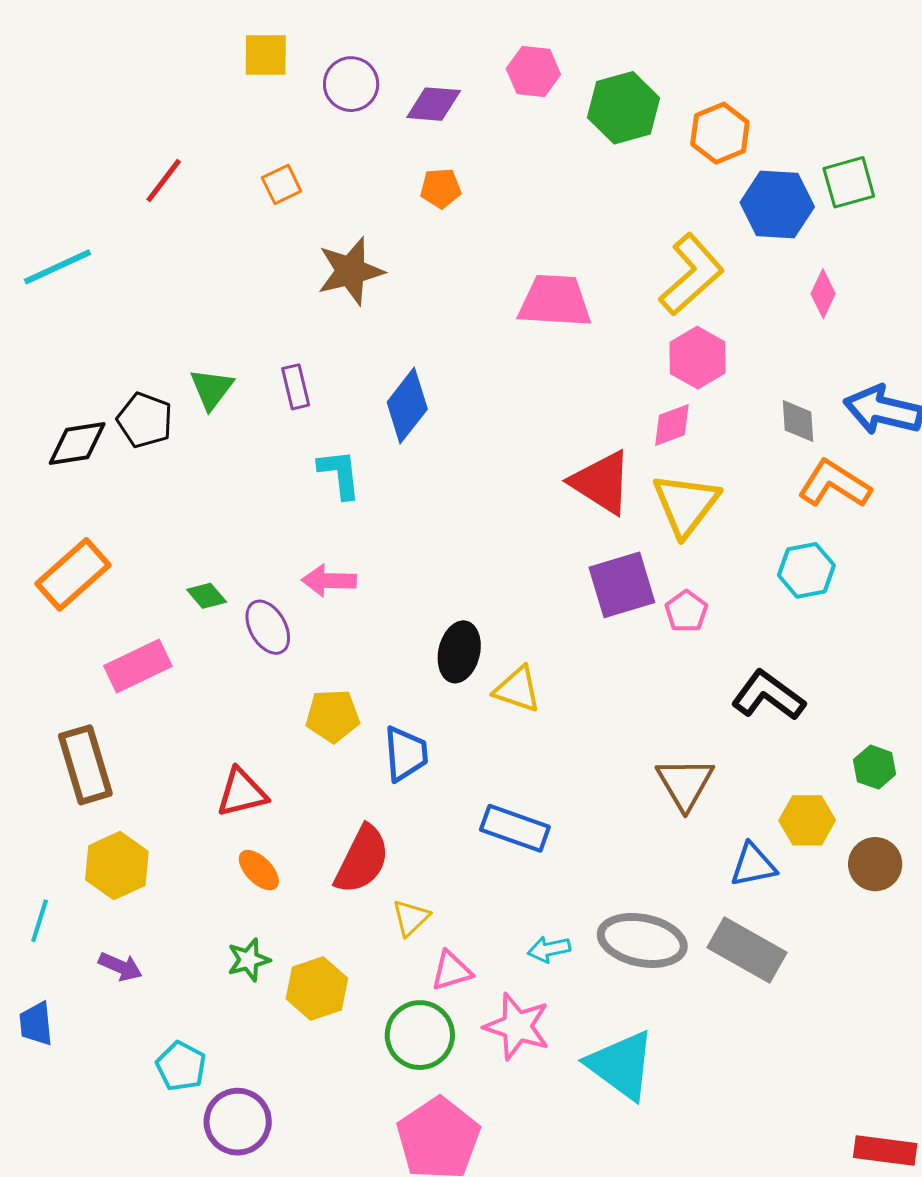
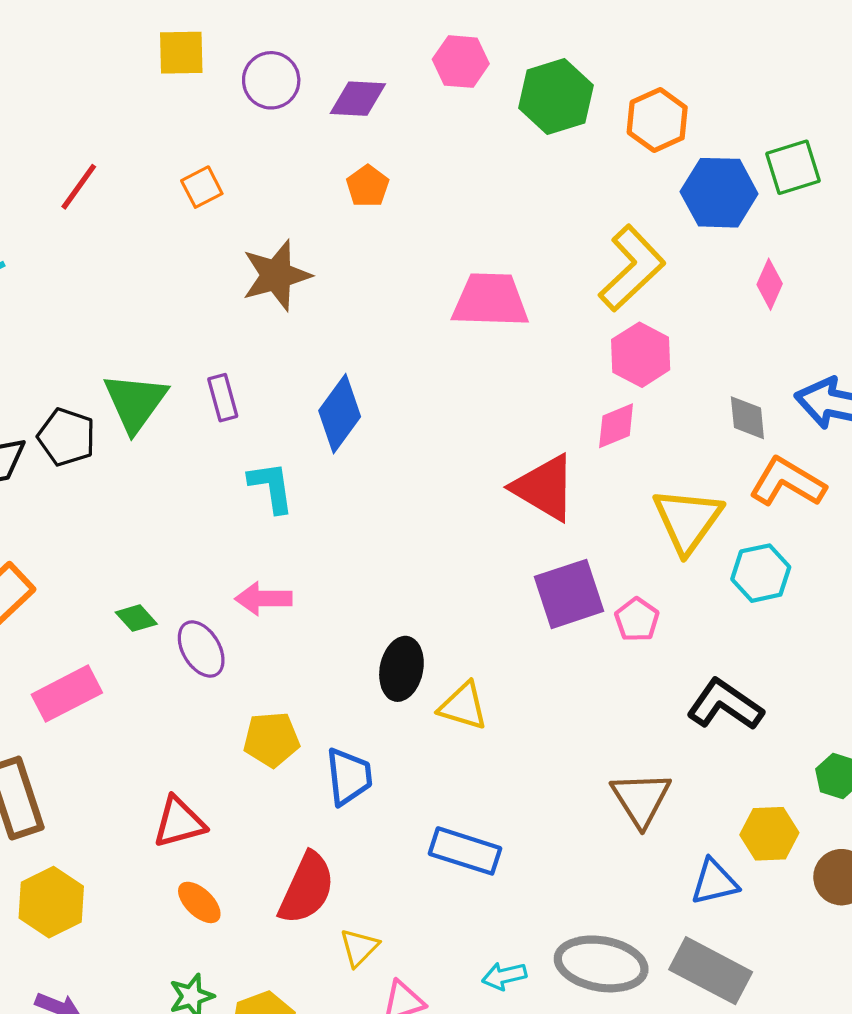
orange pentagon: (441, 188) -> (368, 186), turned -30
green triangle: (212, 389) -> (135, 402), size x1.4
yellow triangle: (686, 504) -> (687, 520), moved

